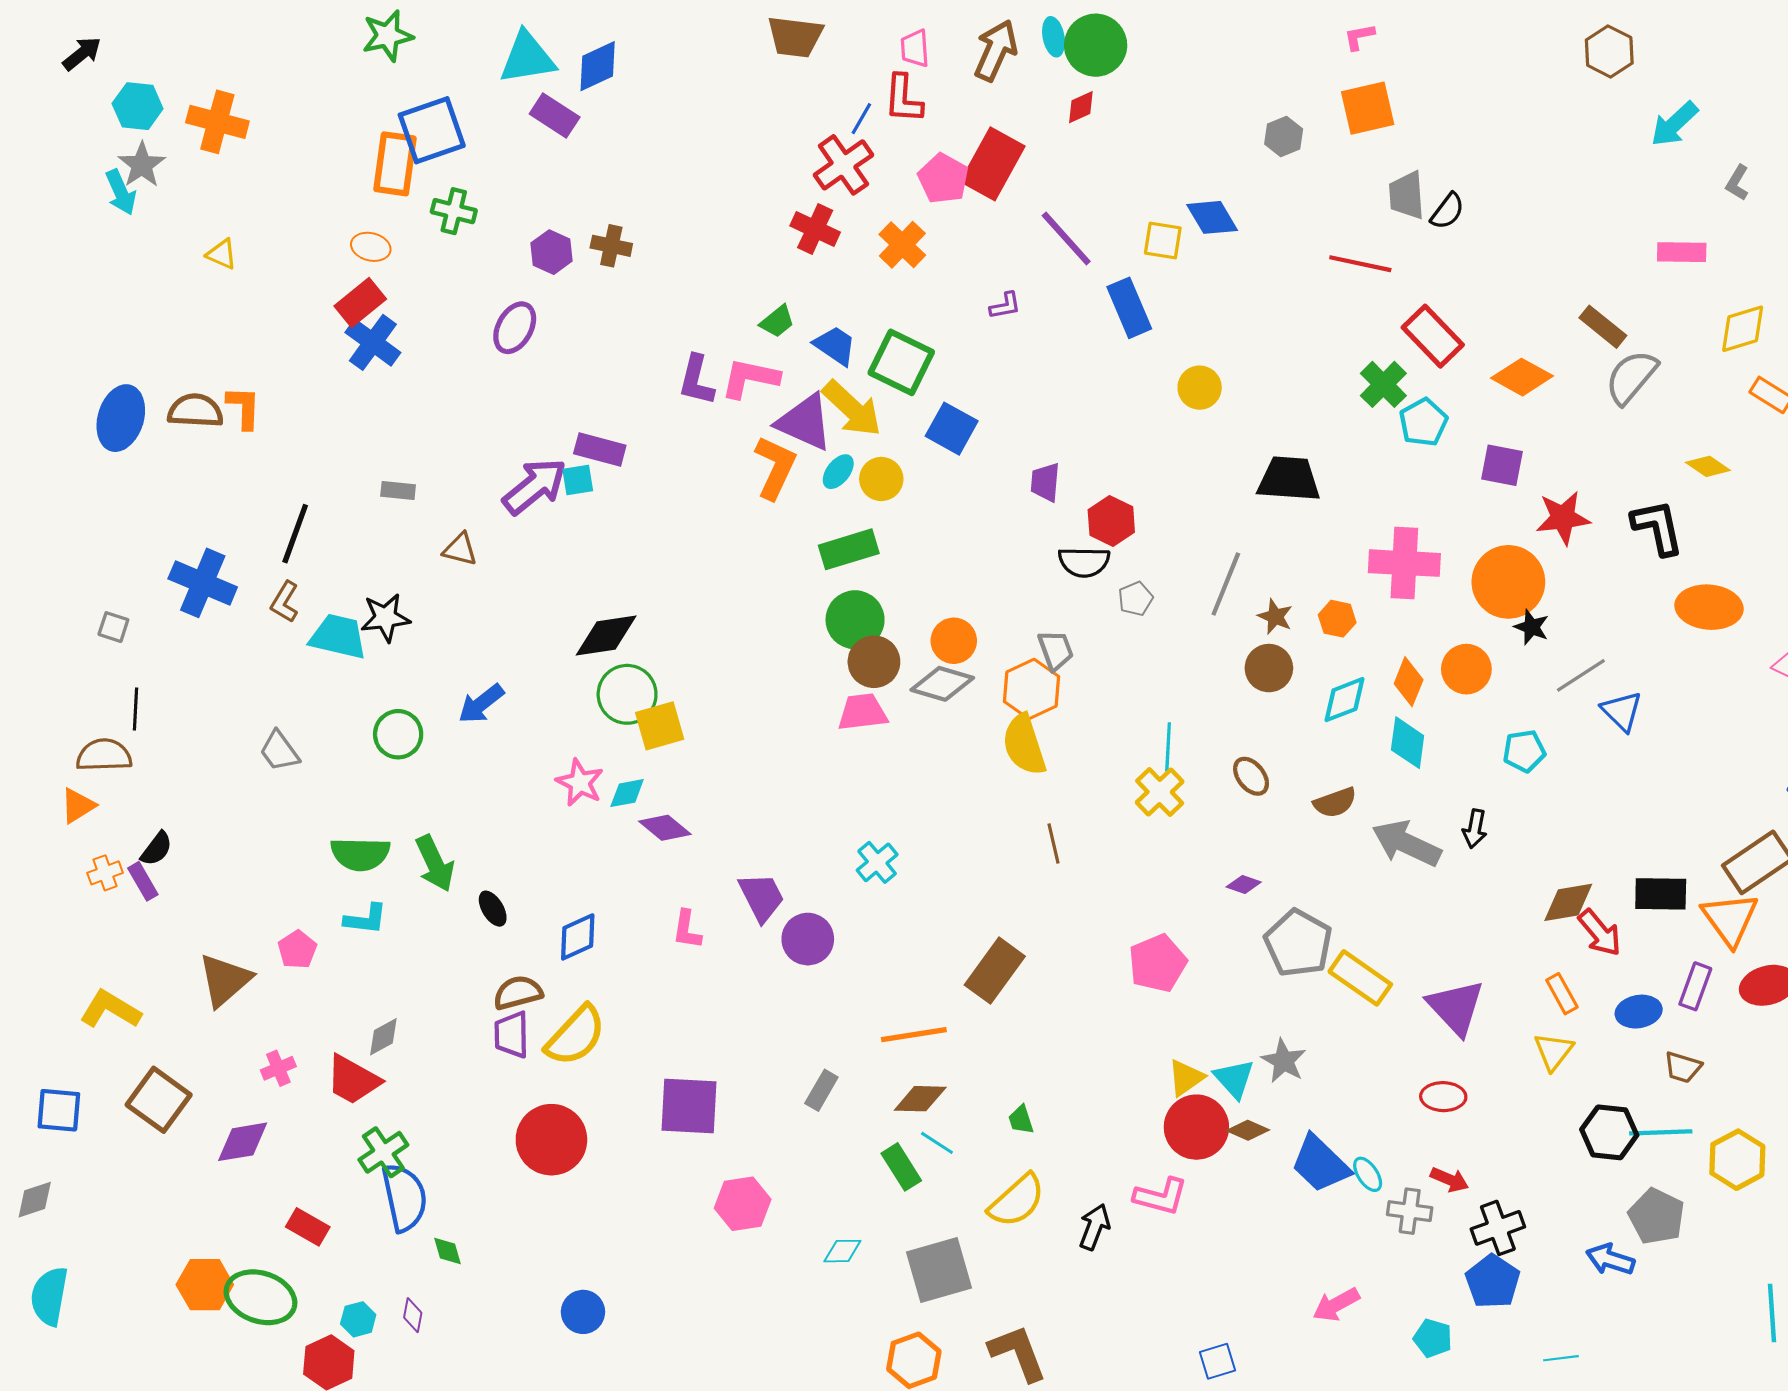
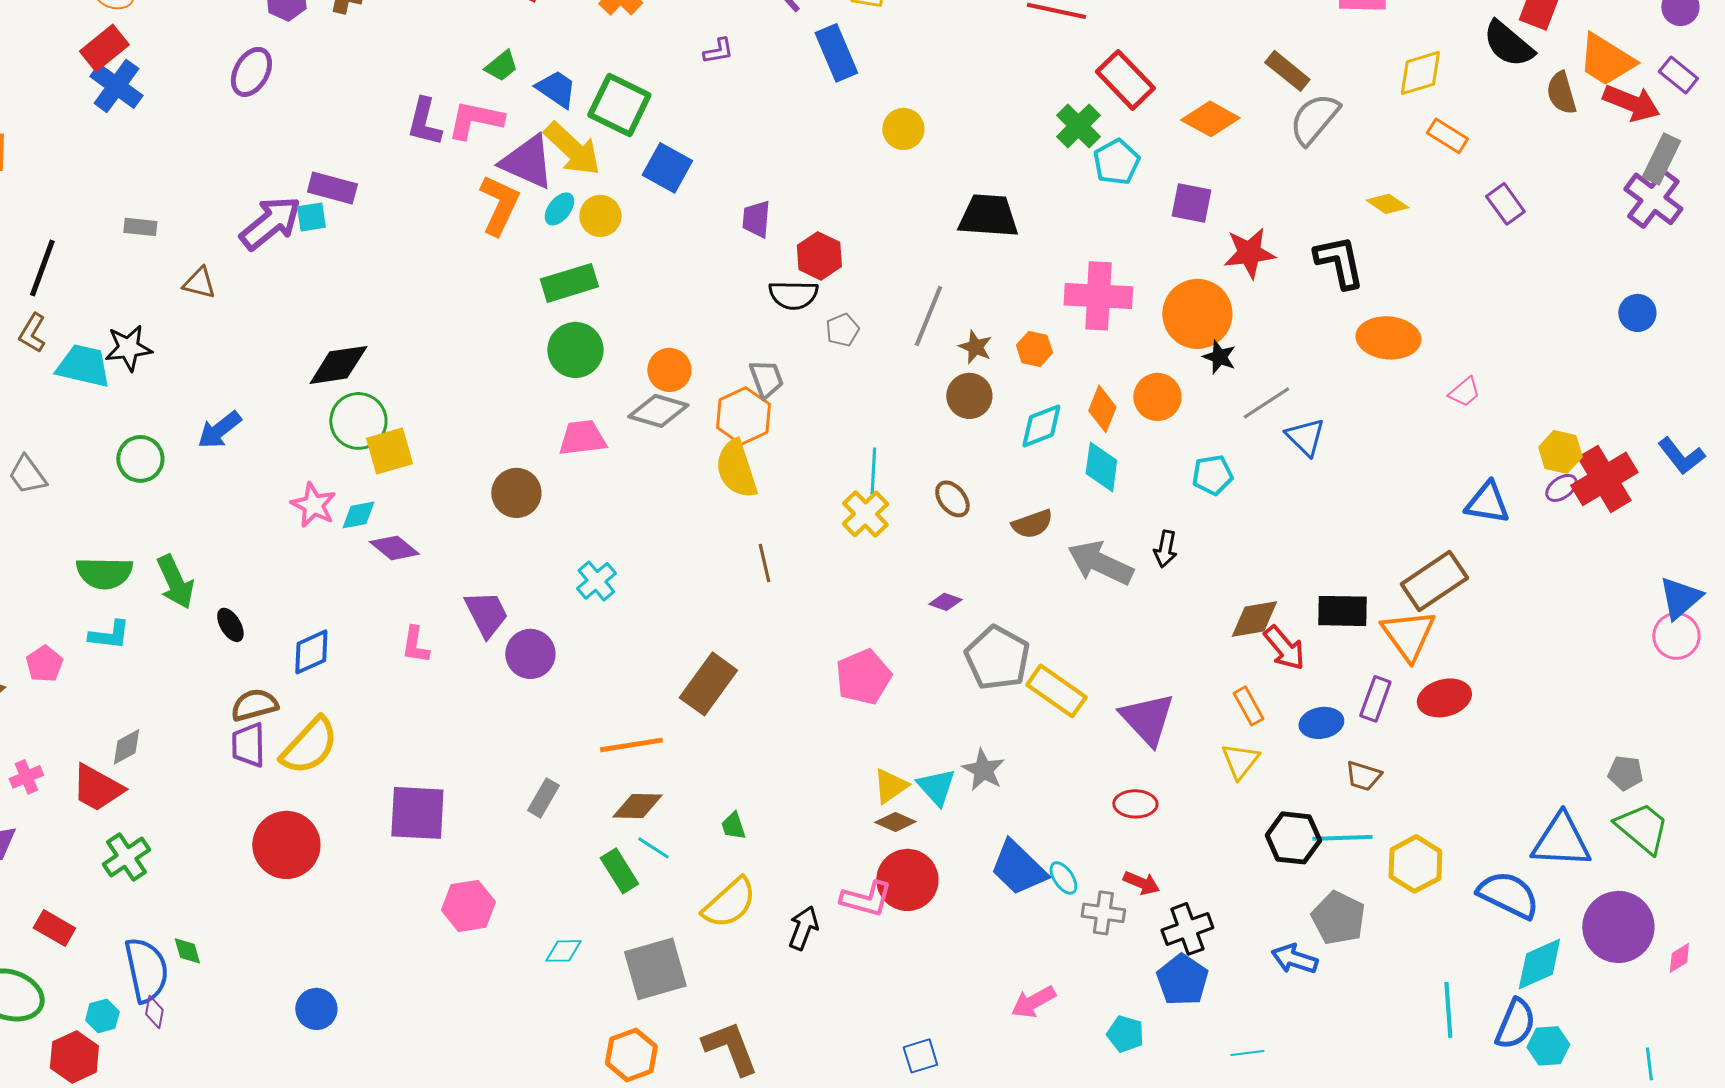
brown circle: (874, 662) -> (516, 493), moved
red circle: (1196, 1127) -> (907, 880), moved
brown diamond: (1248, 1130) -> (895, 822), moved
blue semicircle: (404, 1197) -> (146, 970), moved

